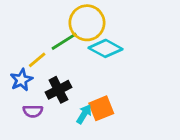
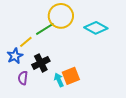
cyan diamond: (105, 48) -> (96, 28), moved
purple semicircle: (33, 111) -> (23, 78), turned 96
cyan arrow: (84, 114) -> (59, 80), turned -56

